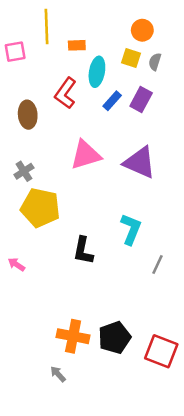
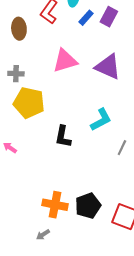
gray cross: (24, 171) -> (16, 74), turned 35
cyan L-shape: (131, 229) -> (101, 120), turned 40
gray arrow: (58, 374) -> (43, 235), turned -80

